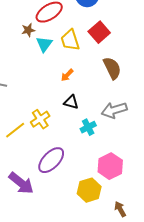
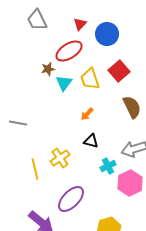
yellow line: (15, 130) -> (35, 169), turned -65
pink hexagon: (110, 166) -> (130, 183), moved

